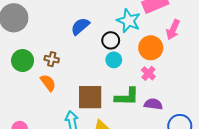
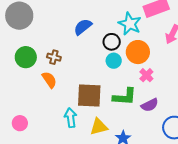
orange circle: (151, 48) -> (138, 52), moved
purple semicircle: (153, 104) -> (150, 105), turned 144

